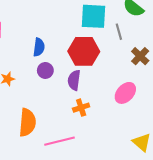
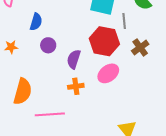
blue semicircle: (39, 47) -> (36, 22), moved
red hexagon: (84, 51) -> (104, 41), moved
pink ellipse: (125, 93) -> (108, 73), moved

